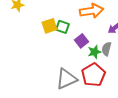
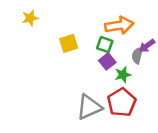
green square: (62, 27) -> (105, 45), moved
gray semicircle: (106, 49) -> (137, 55), moved

